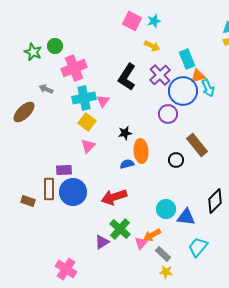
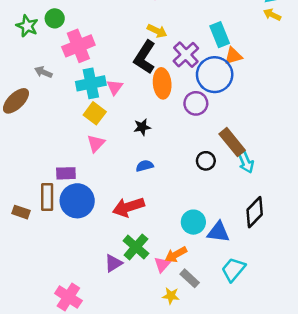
yellow arrow: (152, 46) -> (157, 31), moved
cyan arrow: (208, 88) -> (246, 162), moved
orange ellipse: (141, 151) -> (162, 83), moved
yellow star: (166, 272) -> (171, 296), moved

